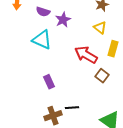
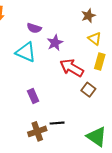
purple semicircle: (43, 12) -> (34, 28), moved
purple star: (63, 20) -> (55, 43), moved
yellow triangle: (100, 28) -> (95, 39), moved

